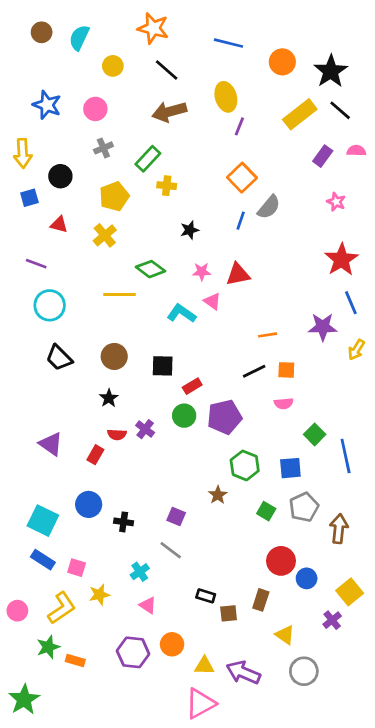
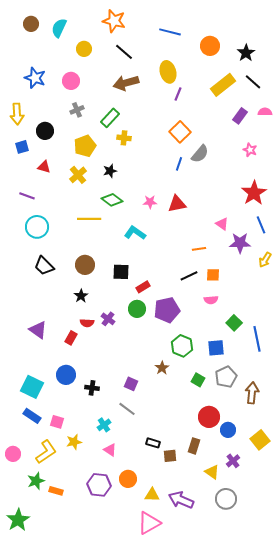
black star: (331, 71) -> (246, 53), size x0.7
black star: (190, 230) -> (110, 171), moved
pink triangle: (212, 301) -> (222, 224), moved
purple cross: (332, 620) -> (233, 461), moved

